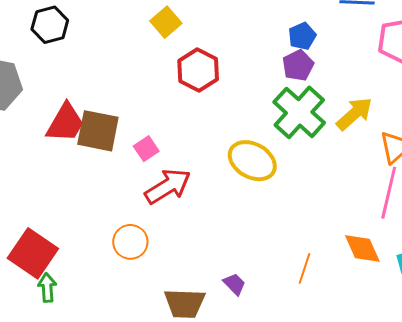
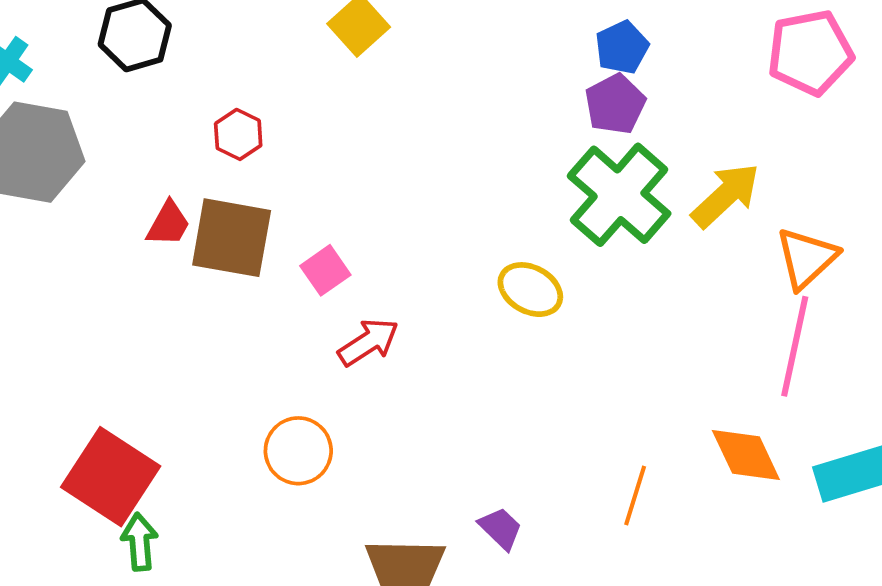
red hexagon: (198, 70) -> (238, 134), moved, size x0.6
red trapezoid: (65, 123) -> (168, 224), size x0.6
yellow ellipse: (252, 161) -> (530, 290), size x0.7
red arrow: (168, 186) -> (368, 342), size x0.7

